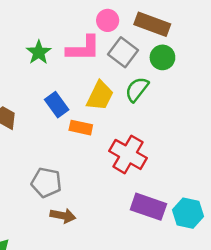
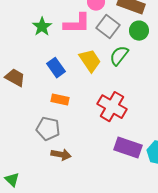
yellow trapezoid: (100, 96) -> (90, 61), turned -60
orange rectangle: (81, 128) -> (60, 100), moved

